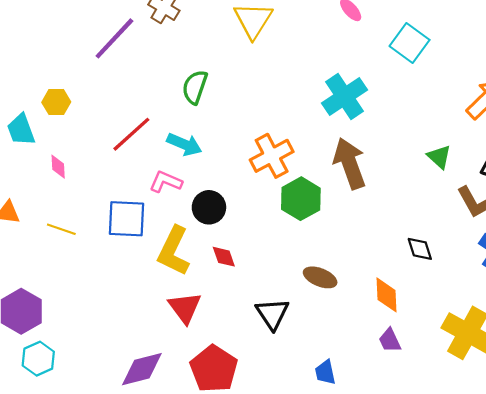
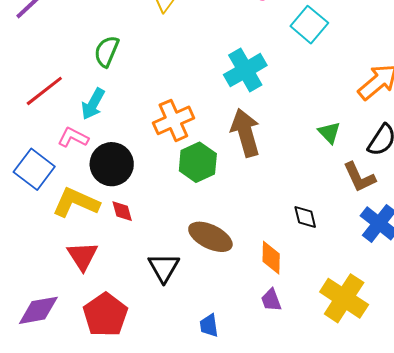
cyan arrow: (184, 144) -> (93, 104), turned 92
black circle: (209, 207) -> (112, 164), size x1.4
blue square: (127, 219) -> (34, 169), turned 30
yellow L-shape: (174, 251) -> (76, 203), turned 84
brown ellipse: (320, 277) -> (210, 237), size x1.4

